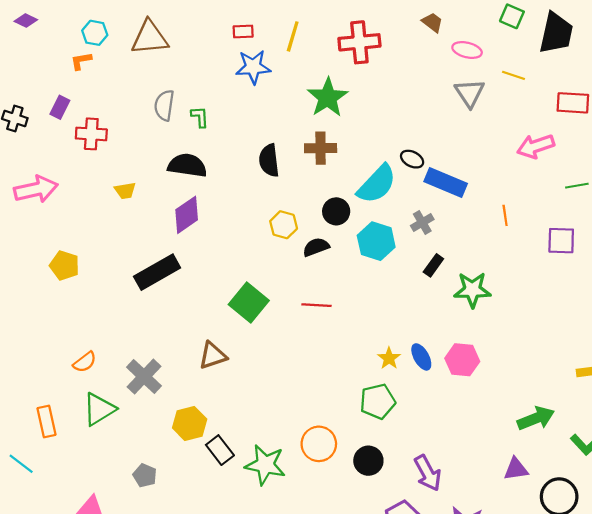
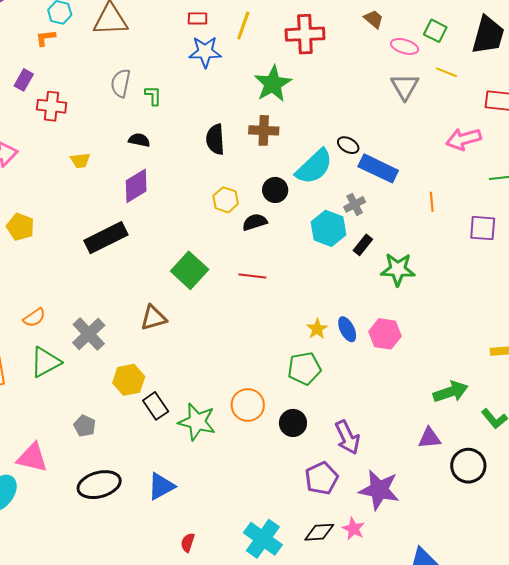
green square: (512, 16) -> (435, 31), moved
black semicircle: (187, 165) -> (139, 140), size x0.6
cyan hexagon: (376, 241) -> (329, 228), moved

